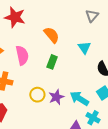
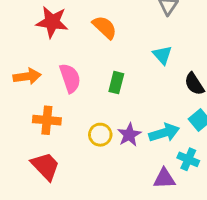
orange semicircle: (52, 35) -> (105, 27), moved
cyan arrow: (79, 98) -> (164, 133), turned 138

